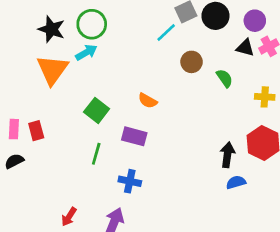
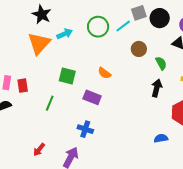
green circle: (92, 24) -> (98, 27), moved
green square: (97, 110) -> (67, 76), turned -30
green line: (96, 154) -> (50, 103), moved
black arrow: (227, 155) -> (157, 88), moved

